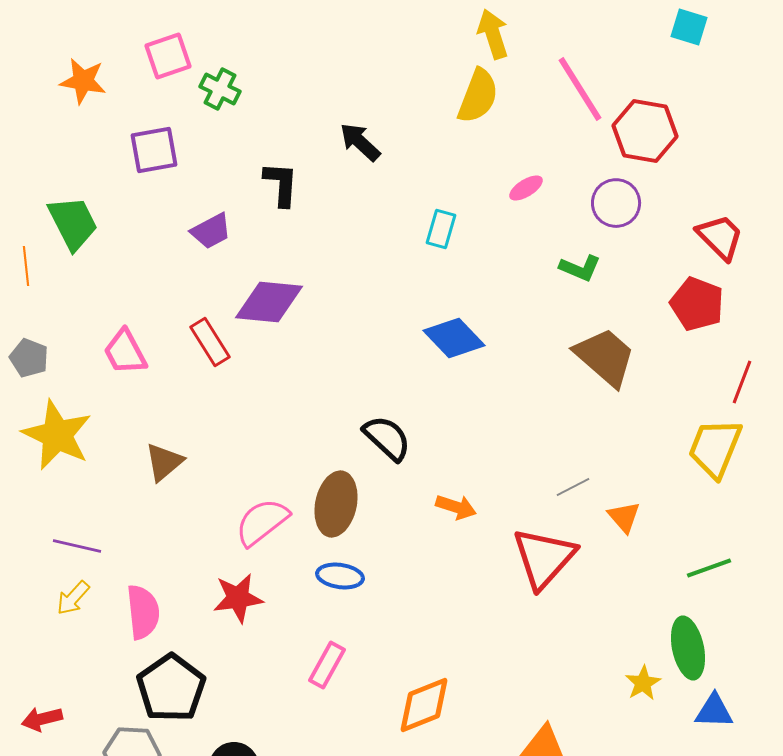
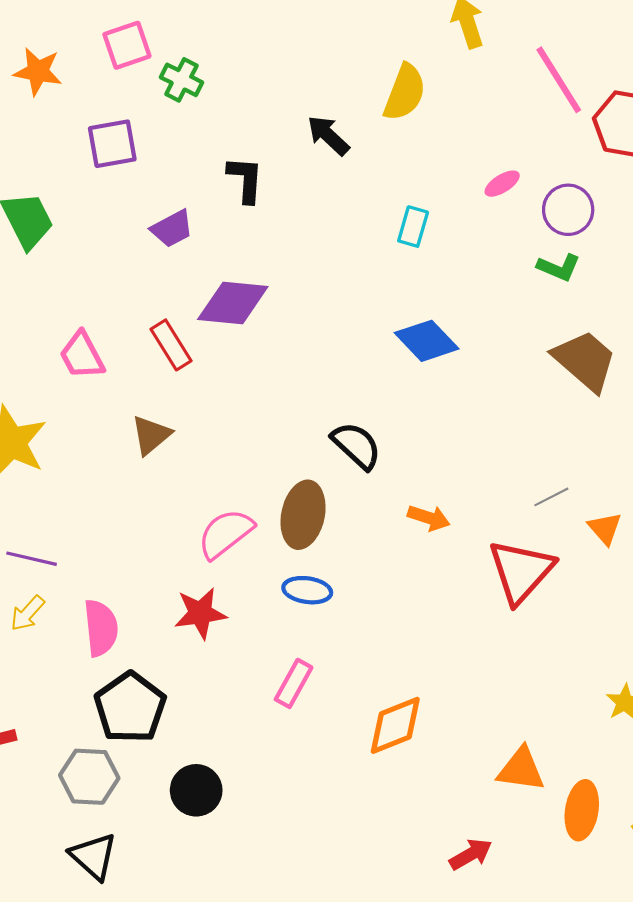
yellow semicircle: (478, 96) -> (405, 92), moved
purple circle: (616, 203) -> (568, 210), moved
brown triangle: (164, 462) -> (151, 435), moved

